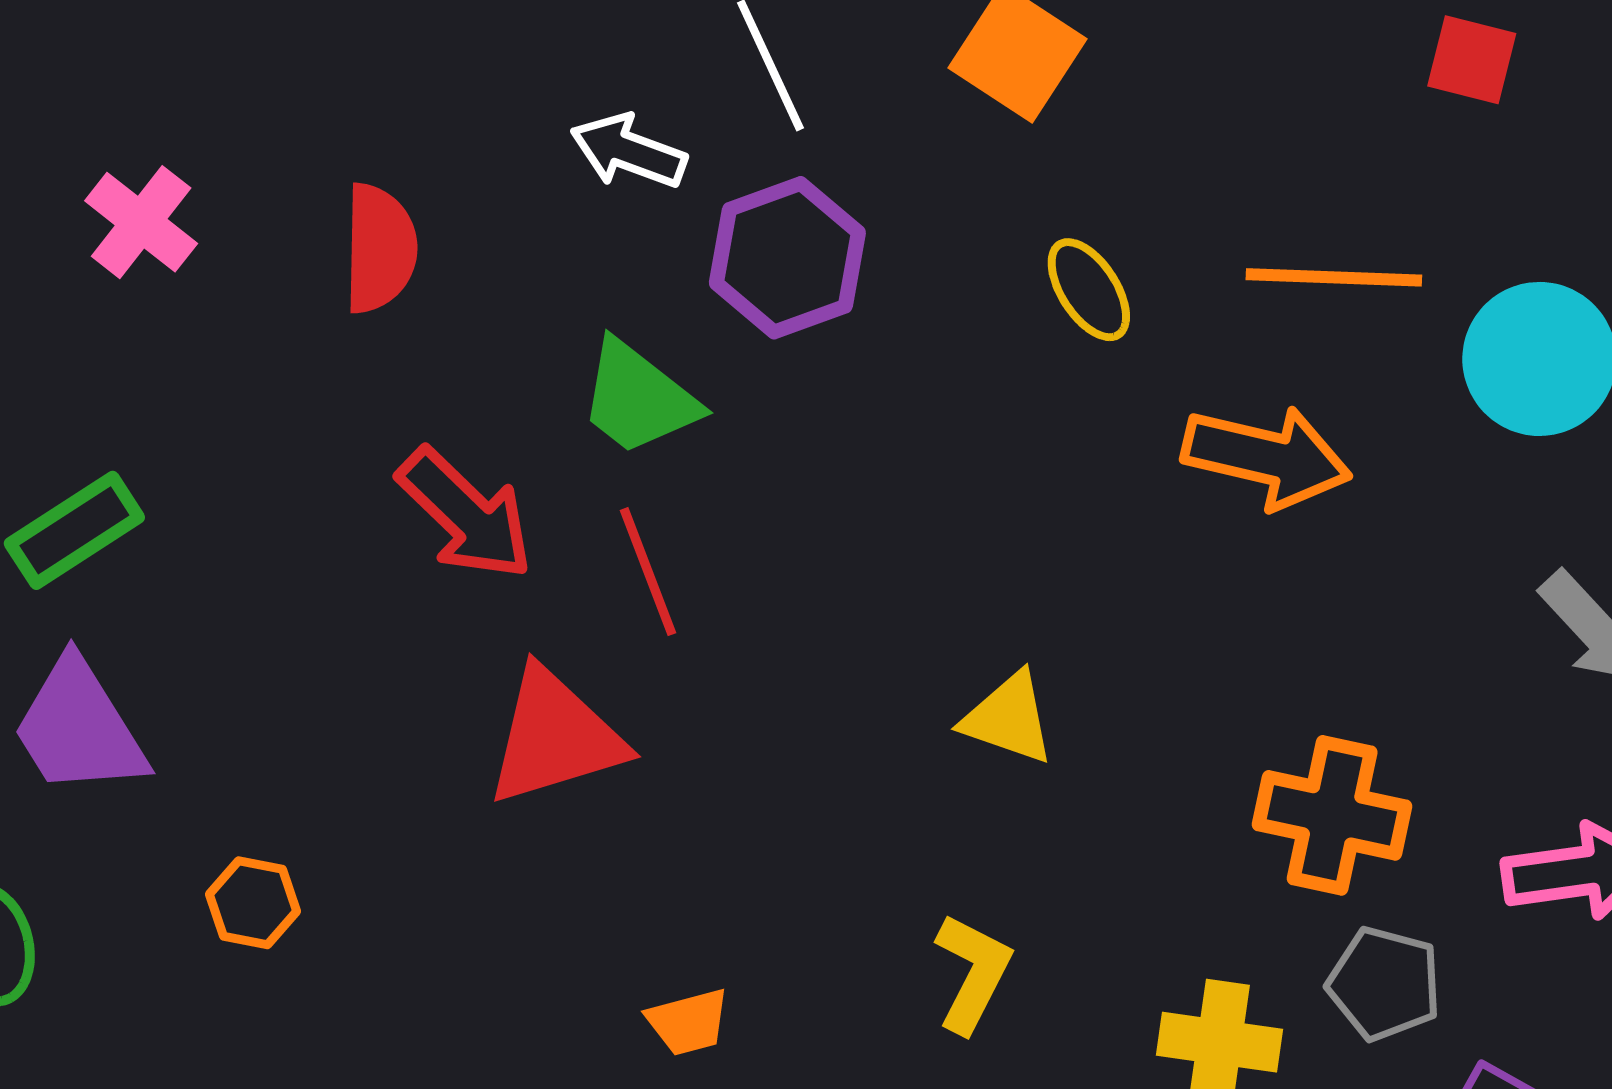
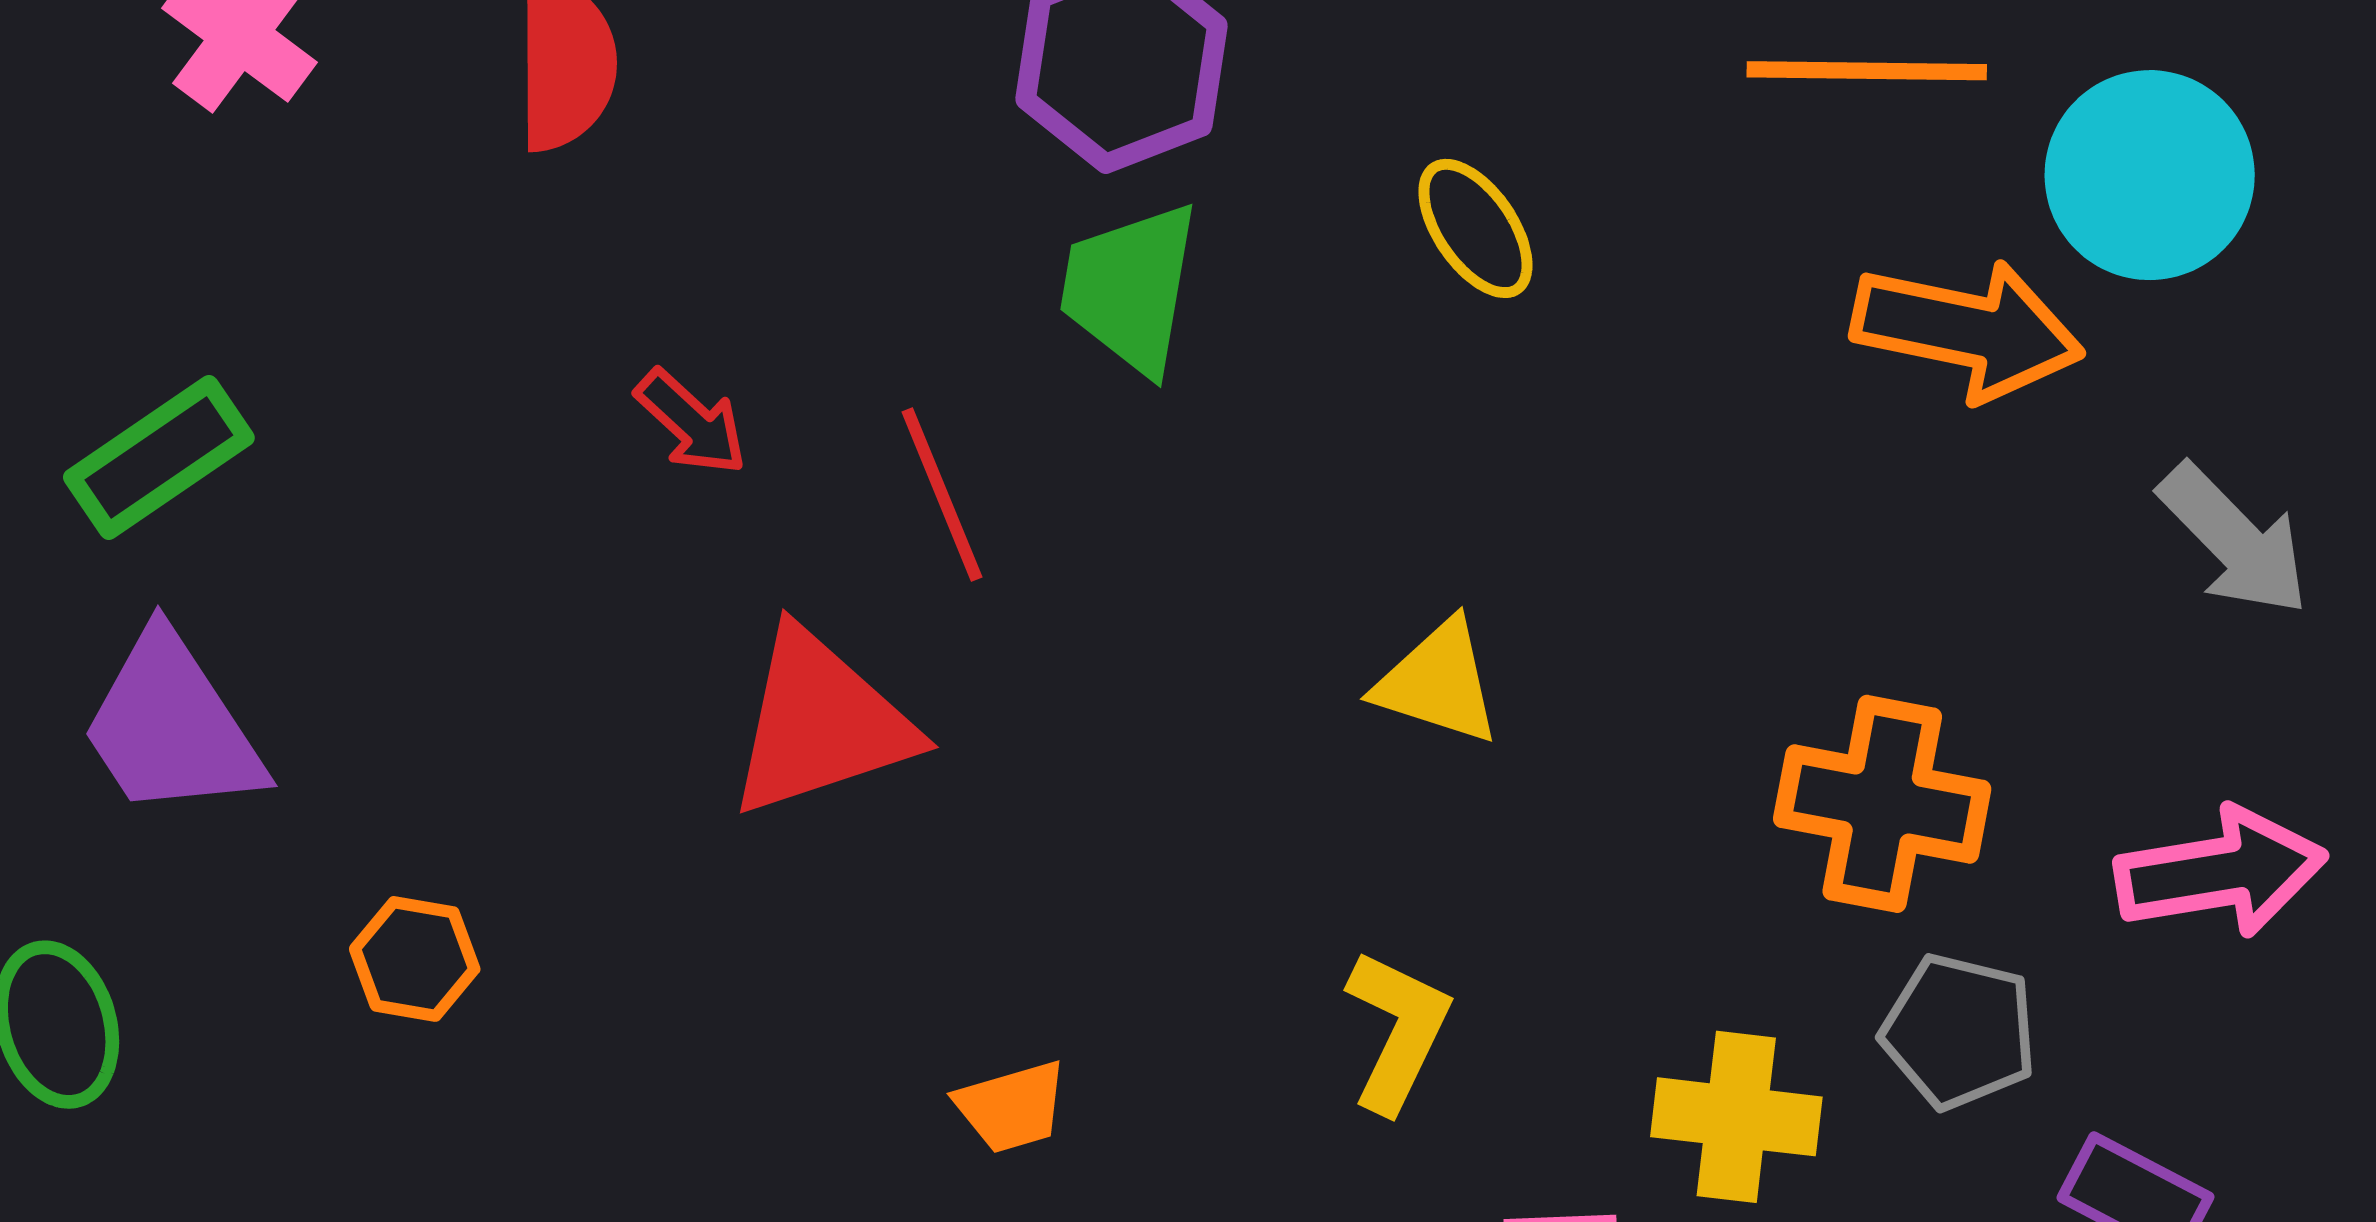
yellow ellipse: (1089, 290) -> (1475, 228), moved
green trapezoid: (638, 398) -> (1130, 288), moved, turned 63
orange arrow: (1267, 457) -> (1967, 330), moved
red arrow: (465, 514) -> (691, 422), size x0.6

